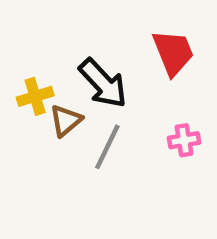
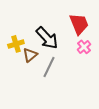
pink cross: (184, 140) -> (84, 47), moved, turned -32

